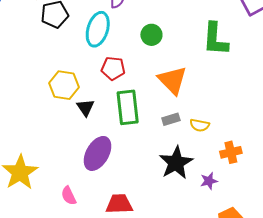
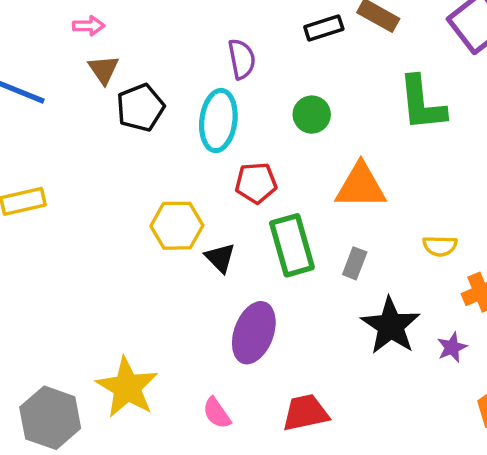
orange triangle: (173, 80) -> (361, 186), turned -36
gray rectangle: (171, 119) -> (355, 263), moved, turned -42
yellow semicircle: (200, 125) -> (440, 246), moved

